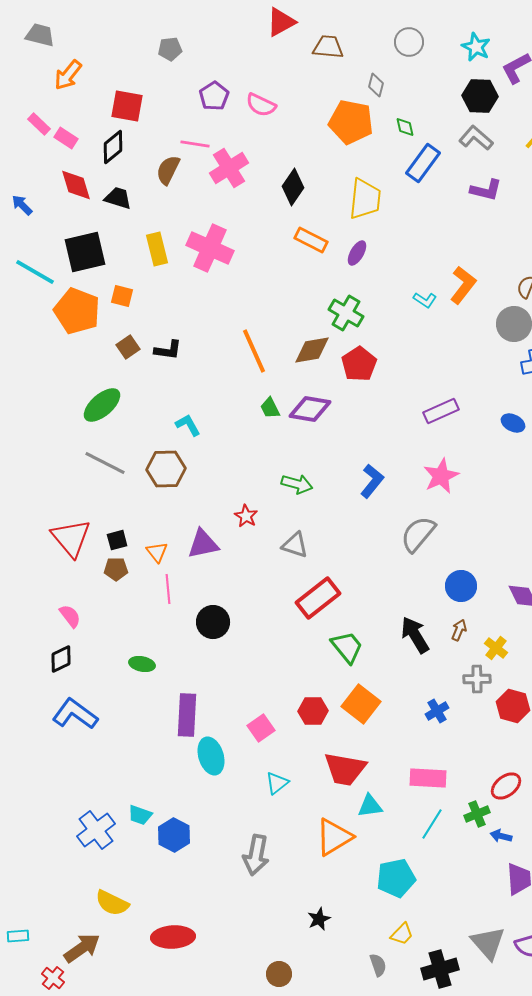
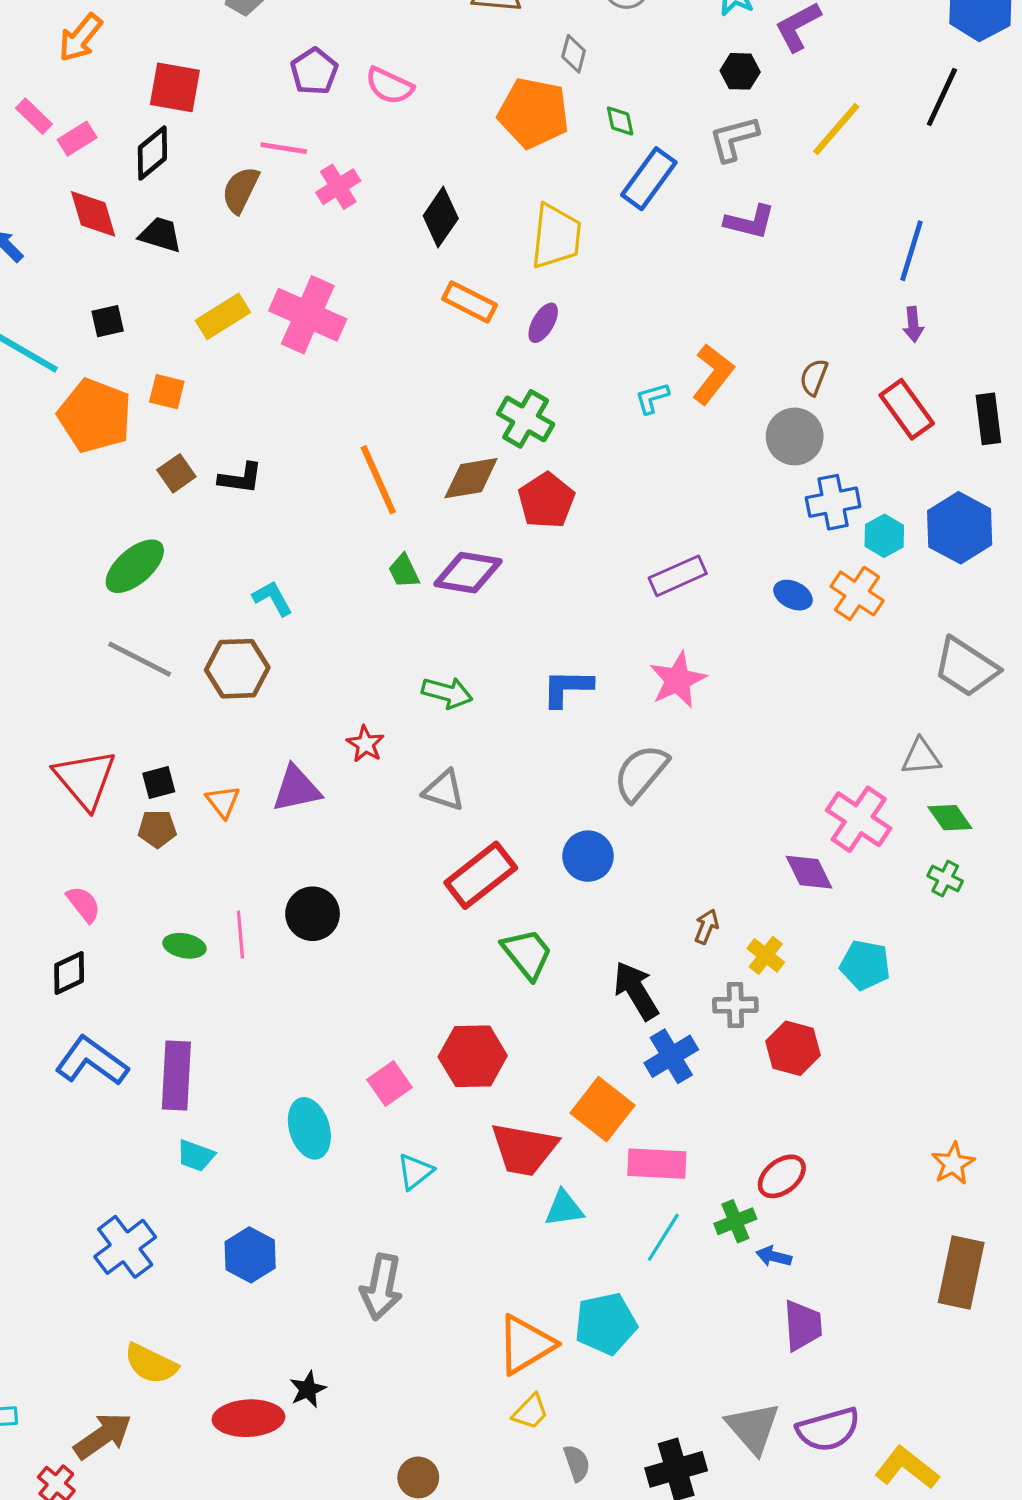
black hexagon: (480, 96) -> (740, 71), size x0.7
pink rectangle: (66, 138) -> (77, 139), turned -65
gray L-shape: (476, 138) -> (734, 139), turned -56
pink cross: (229, 168) -> (338, 187), size x0.7
yellow rectangle: (157, 249) -> (223, 316), turned 72
black square: (85, 252) -> (108, 321), size x0.5
cyan L-shape: (425, 300) -> (652, 398), turned 130
blue L-shape: (372, 481) -> (567, 688), turned -128
blue circle: (461, 586) -> (588, 856), moved
pink line: (168, 589) -> (240, 935), moved
black arrow: (415, 635) -> (636, 991), moved
green ellipse: (142, 664) -> (184, 946), moved
orange square: (361, 704) -> (602, 1109), moved
red hexagon: (313, 711) -> (473, 1056), size x1.4
blue cross: (437, 711) -> (671, 1056), size x1.4
purple rectangle: (187, 715) -> (176, 1075), moved
cyan trapezoid: (140, 815) -> (196, 1156), moved
orange triangle: (334, 837) -> (526, 1345), moved
black star: (319, 919) -> (308, 1389), moved
yellow trapezoid: (402, 934) -> (530, 1412), moved

